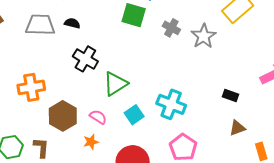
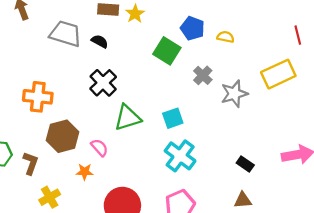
cyan square: (134, 115) -> (173, 118), moved

